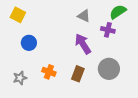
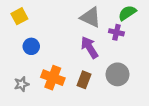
yellow square: (18, 15) -> (19, 16), turned 35
gray triangle: (84, 16) -> (91, 17), size x1.5
orange cross: (49, 72) -> (53, 78), size x1.5

